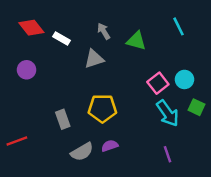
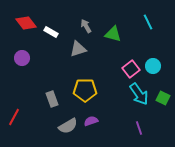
green square: (197, 107) -> (163, 98), moved
red line: (17, 141) -> (14, 117), turned -42

